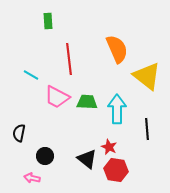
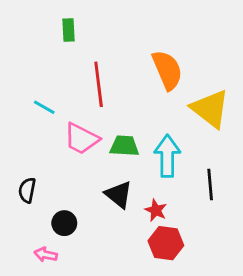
black triangle: (87, 159) -> (119, 195), moved

